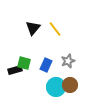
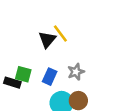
black triangle: (33, 28) -> (47, 39), moved
black rectangle: (15, 70) -> (12, 83), turned 32

